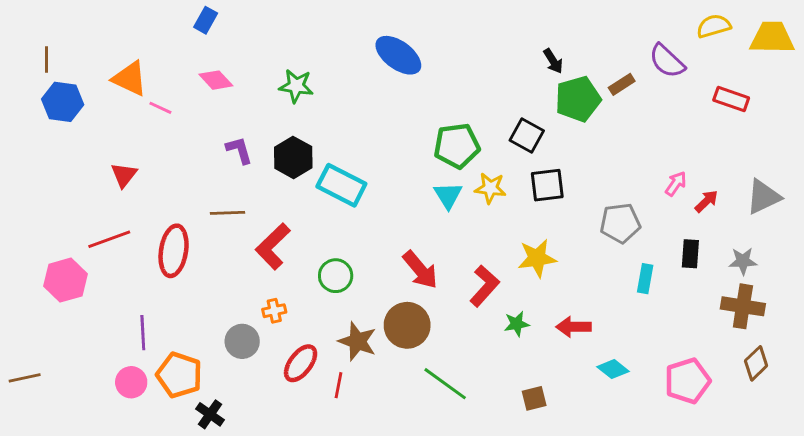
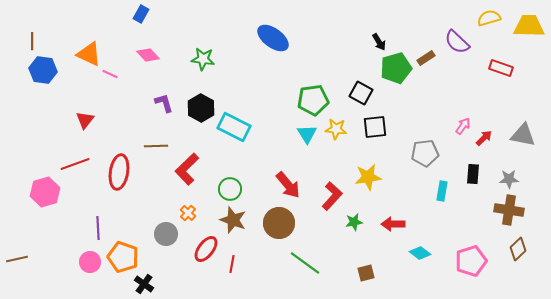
gray triangle: (763, 197) -> (523, 135), turned 36
orange cross: (274, 311) -> (188, 213), turned -35
brown star: (357, 341) -> (233, 220), moved

